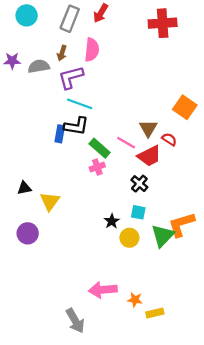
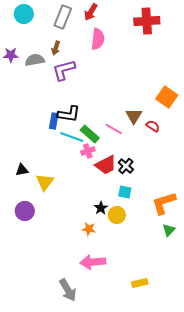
pink semicircle: (92, 50) -> (98, 39), moved
cyan line: (80, 104) -> (72, 137), moved
red trapezoid: (149, 156) -> (106, 165), moved
black star: (112, 221) -> (101, 208), moved
green triangle: (163, 236) -> (169, 230), moved, size x0.6
orange star: (135, 300) -> (89, 229), moved

